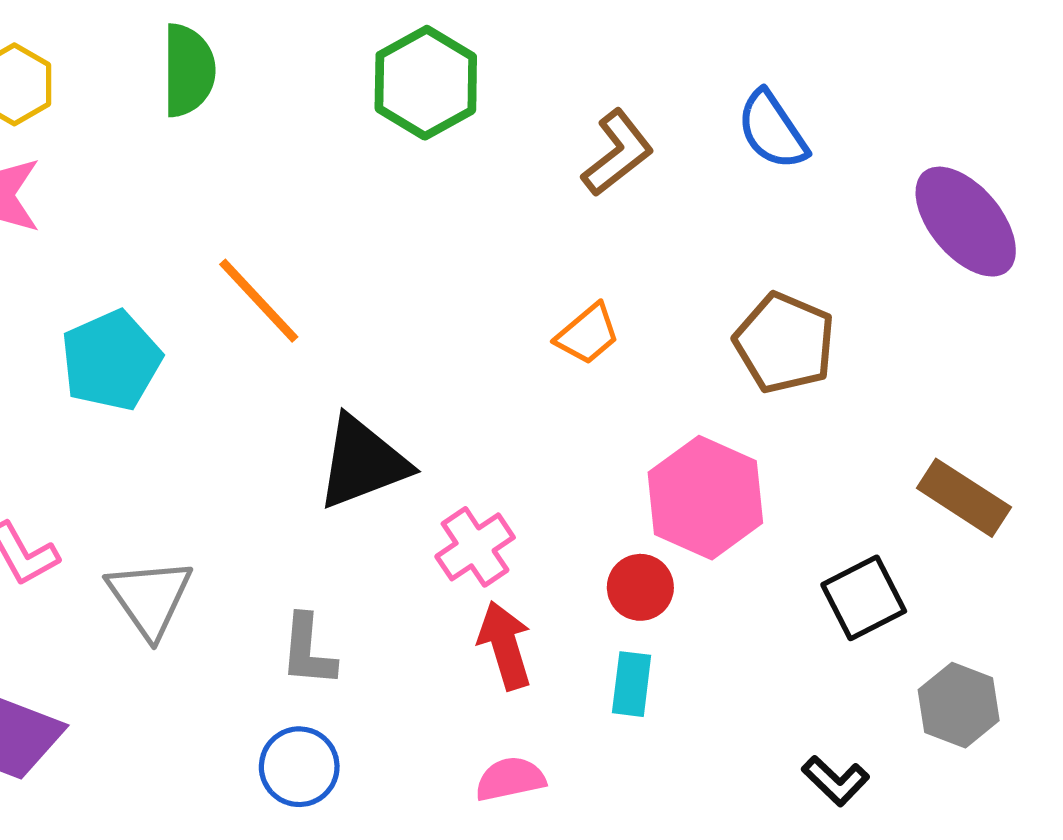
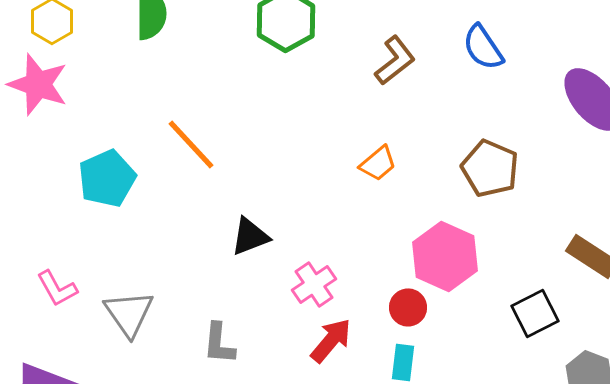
black triangle: (363, 462) -> (250, 236), size x0.7
red arrow: (505, 645) -> (331, 340), turned 57

